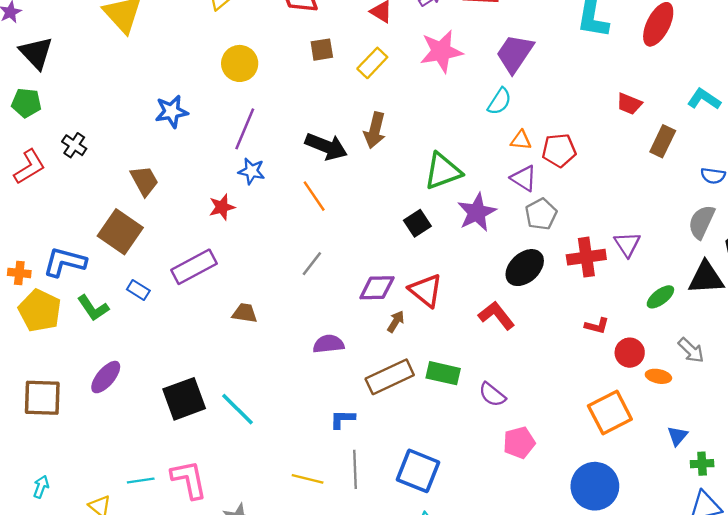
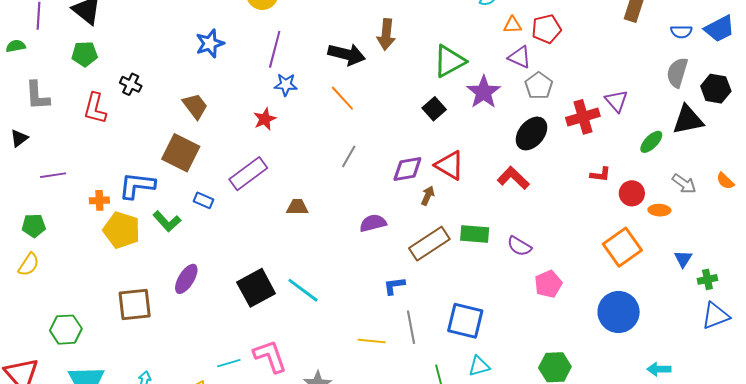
red L-shape: (29, 167) -> (95, 108), turned 144

